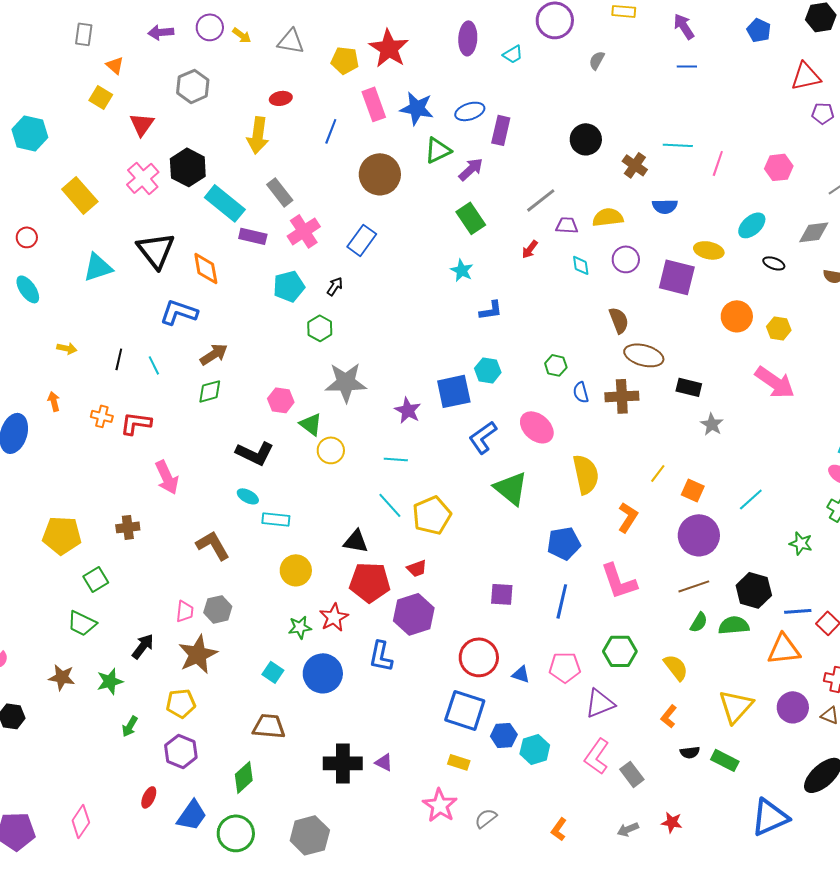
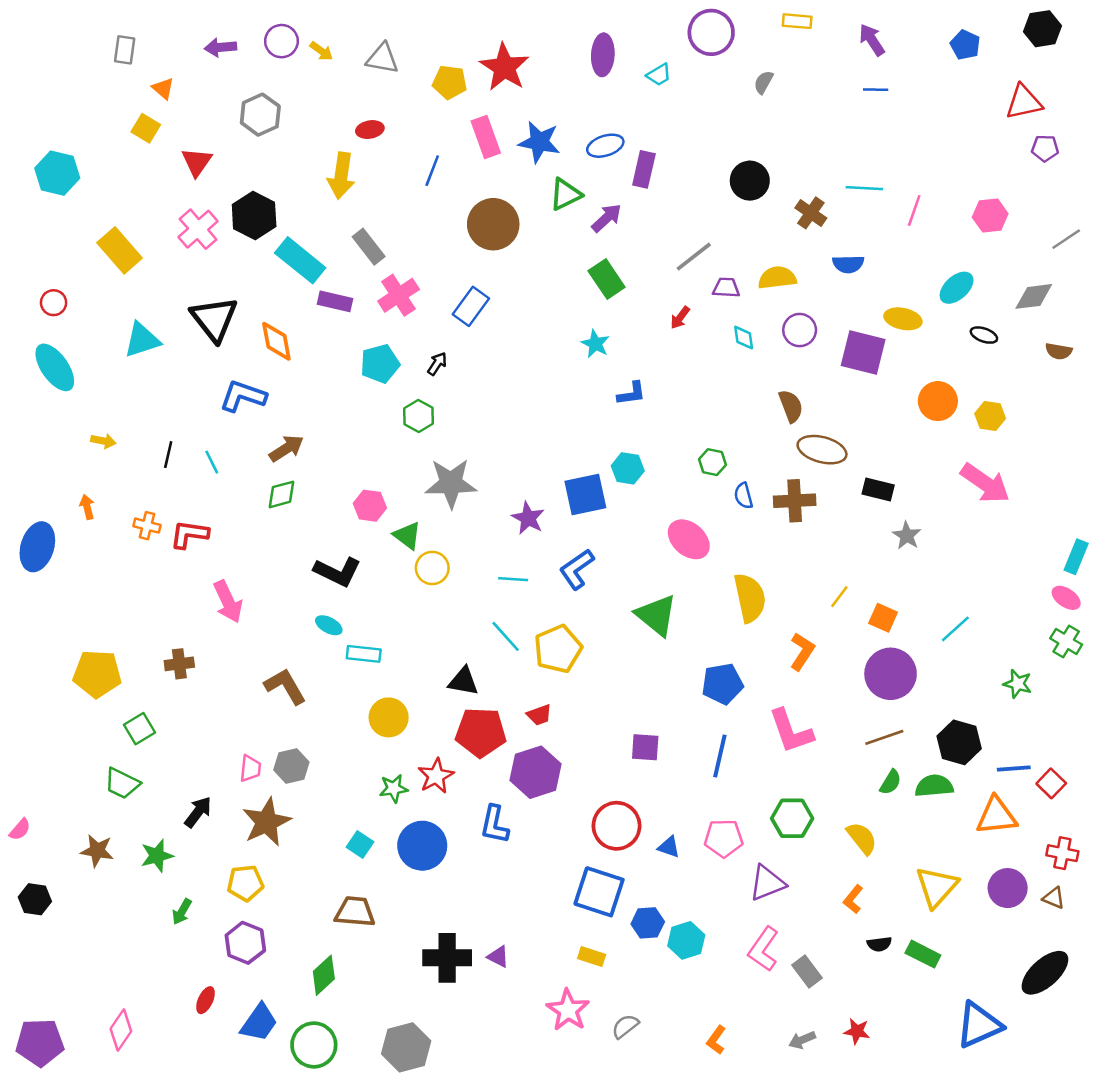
cyan ellipse: (28, 289) -> (55, 367), size x1.4
blue L-shape: (483, 437) -> (577, 569), moved

